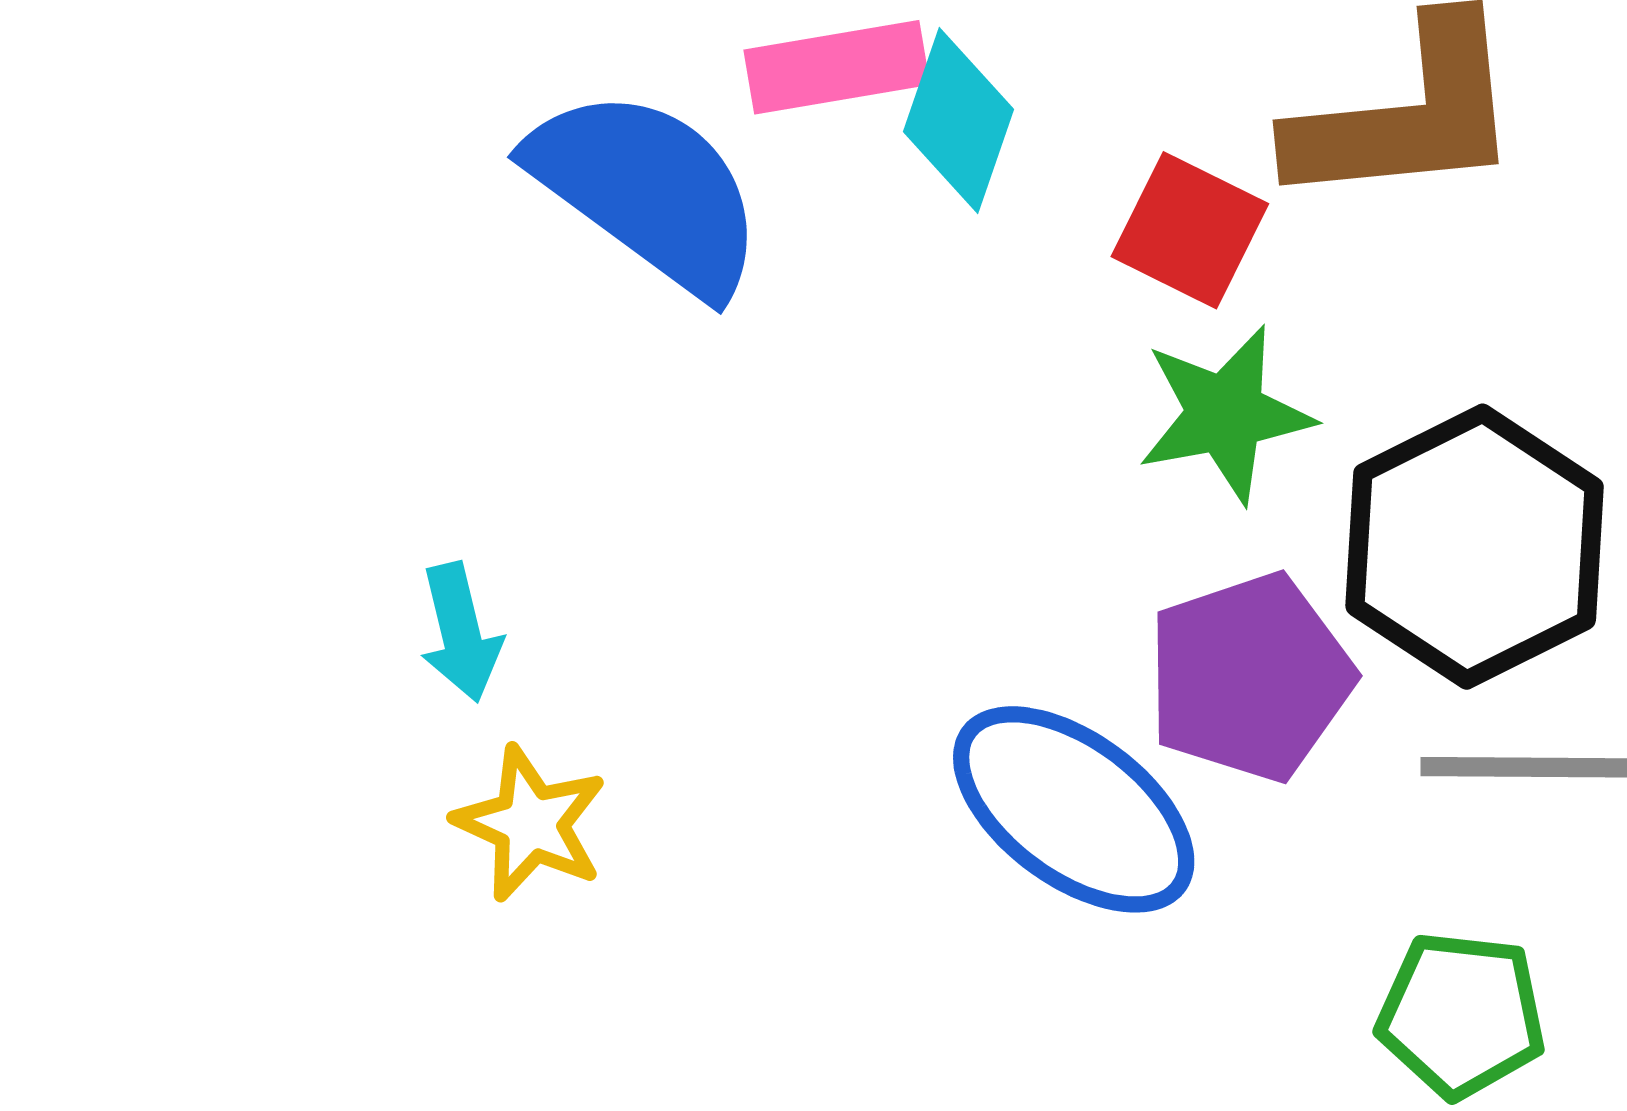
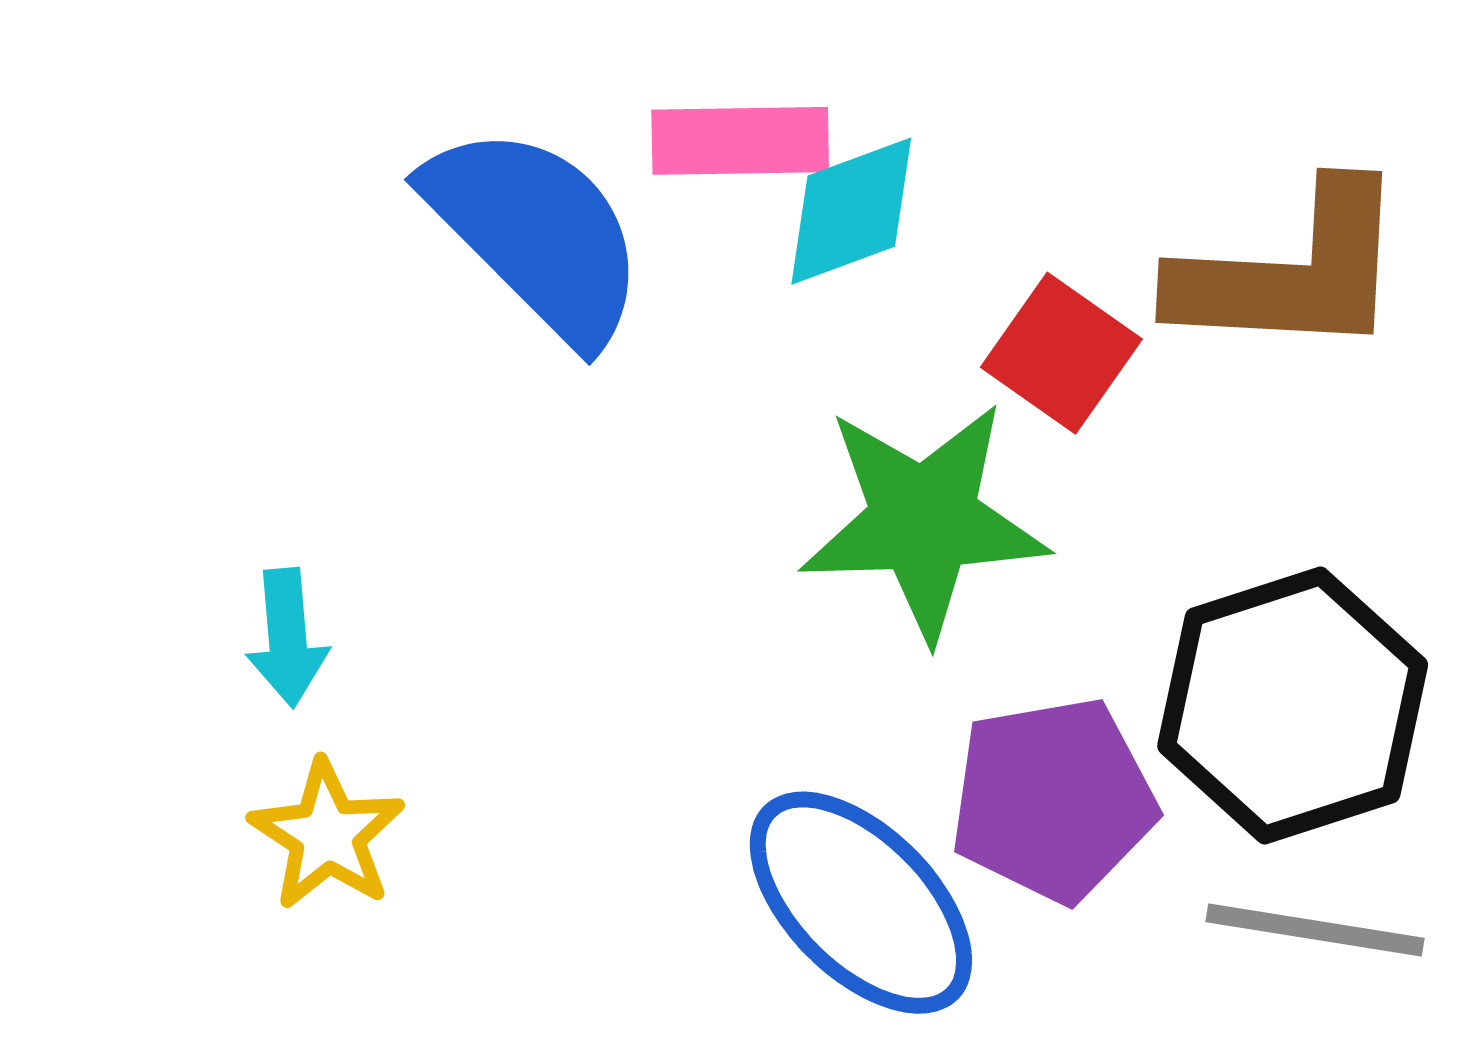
cyan diamond: (958, 120) -> (851, 211), turned 42
green star: (1225, 414) -> (924, 520), moved, size x1.4

